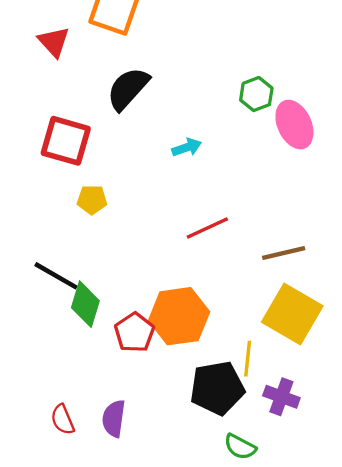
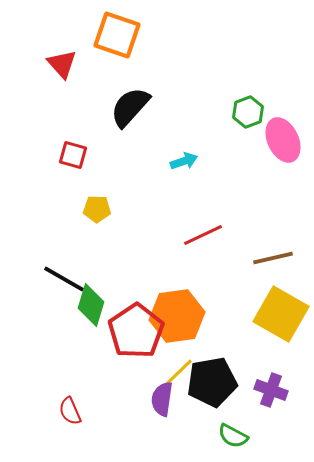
red square: (66, 141) -> (73, 155), size x0.6
red pentagon: (134, 332) -> (136, 331), size x1.5
yellow line: (248, 359) -> (179, 372), moved, turned 40
purple semicircle: (114, 418) -> (162, 399), moved

